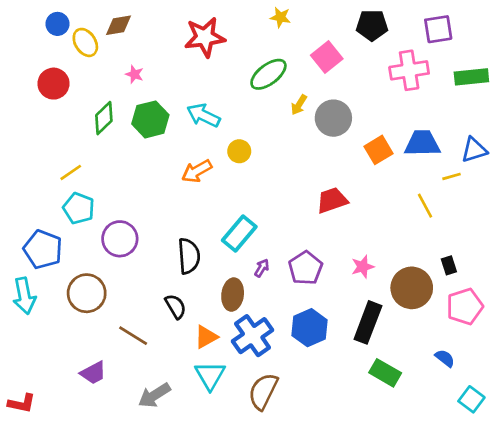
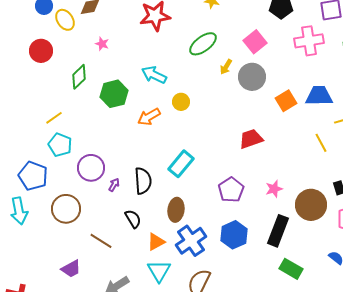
pink square: (327, 57) -> (255, 42), moved
green hexagon: (150, 119) -> (114, 94), moved
purple arrow: (262, 268) -> (114, 185), moved

